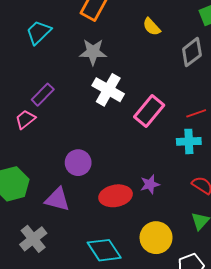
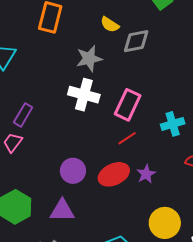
gray star: (93, 52) -> (89, 59), moved
gray diamond: (192, 52) -> (136, 41), moved, turned 40
red line: (196, 113) -> (127, 138), moved
red ellipse: (116, 196) -> (114, 174), moved

